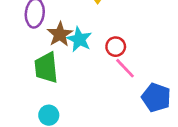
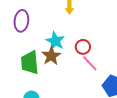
brown star: (60, 34) -> (51, 56), moved

